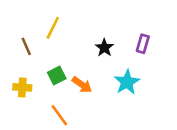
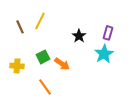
brown line: (26, 46) -> (20, 27), moved
cyan star: (127, 82) -> (104, 54), moved

